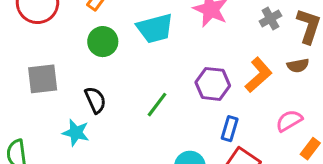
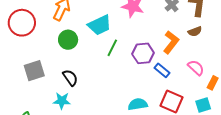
green line: (157, 105) -> (112, 48), moved
pink semicircle: (289, 121) -> (196, 68), turned 84
blue rectangle: (230, 129) -> (162, 70), moved, turned -56

